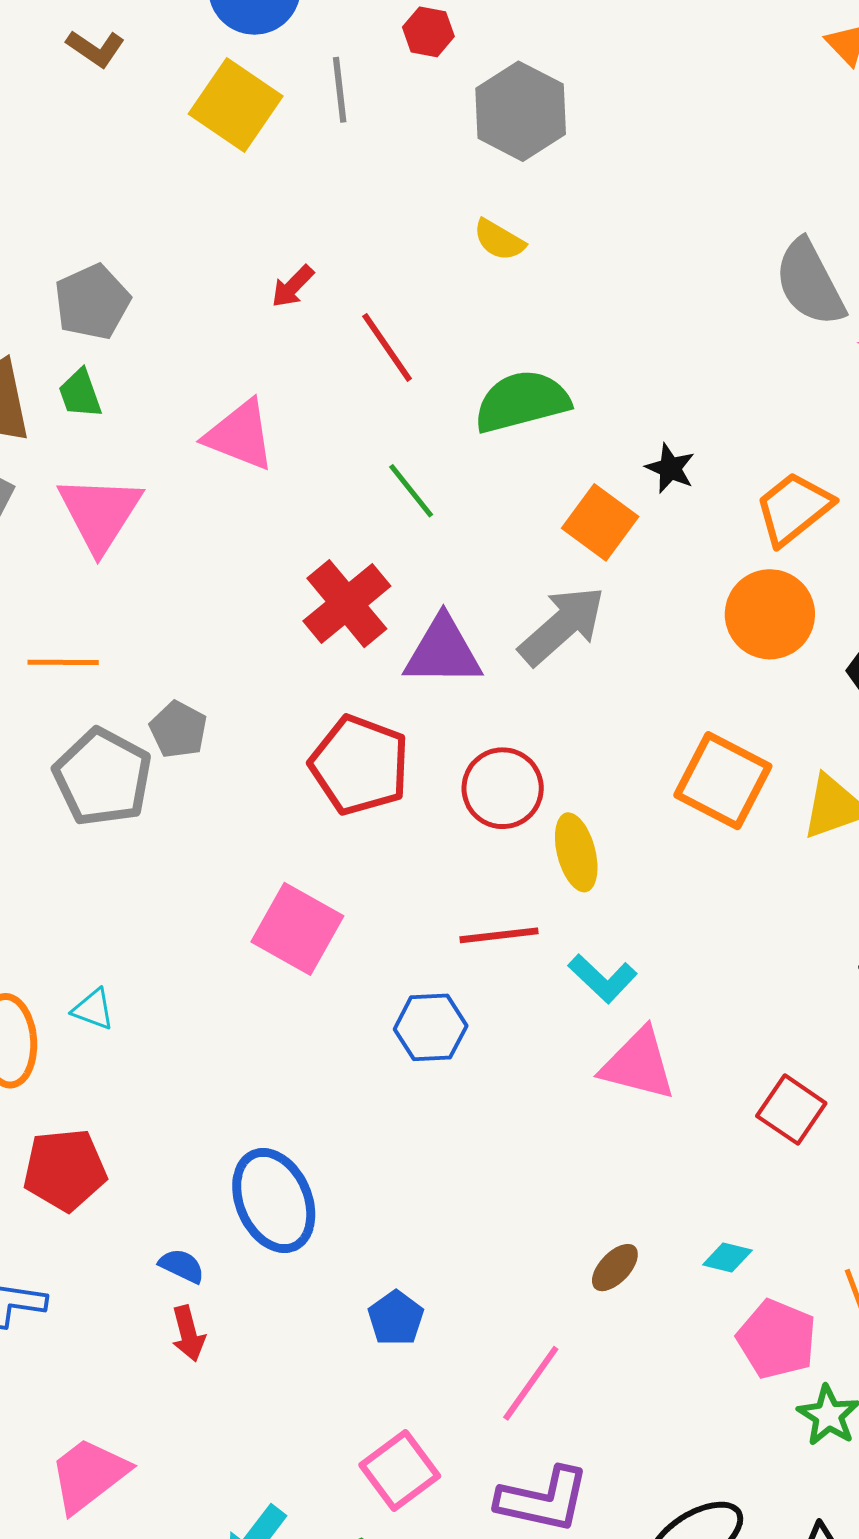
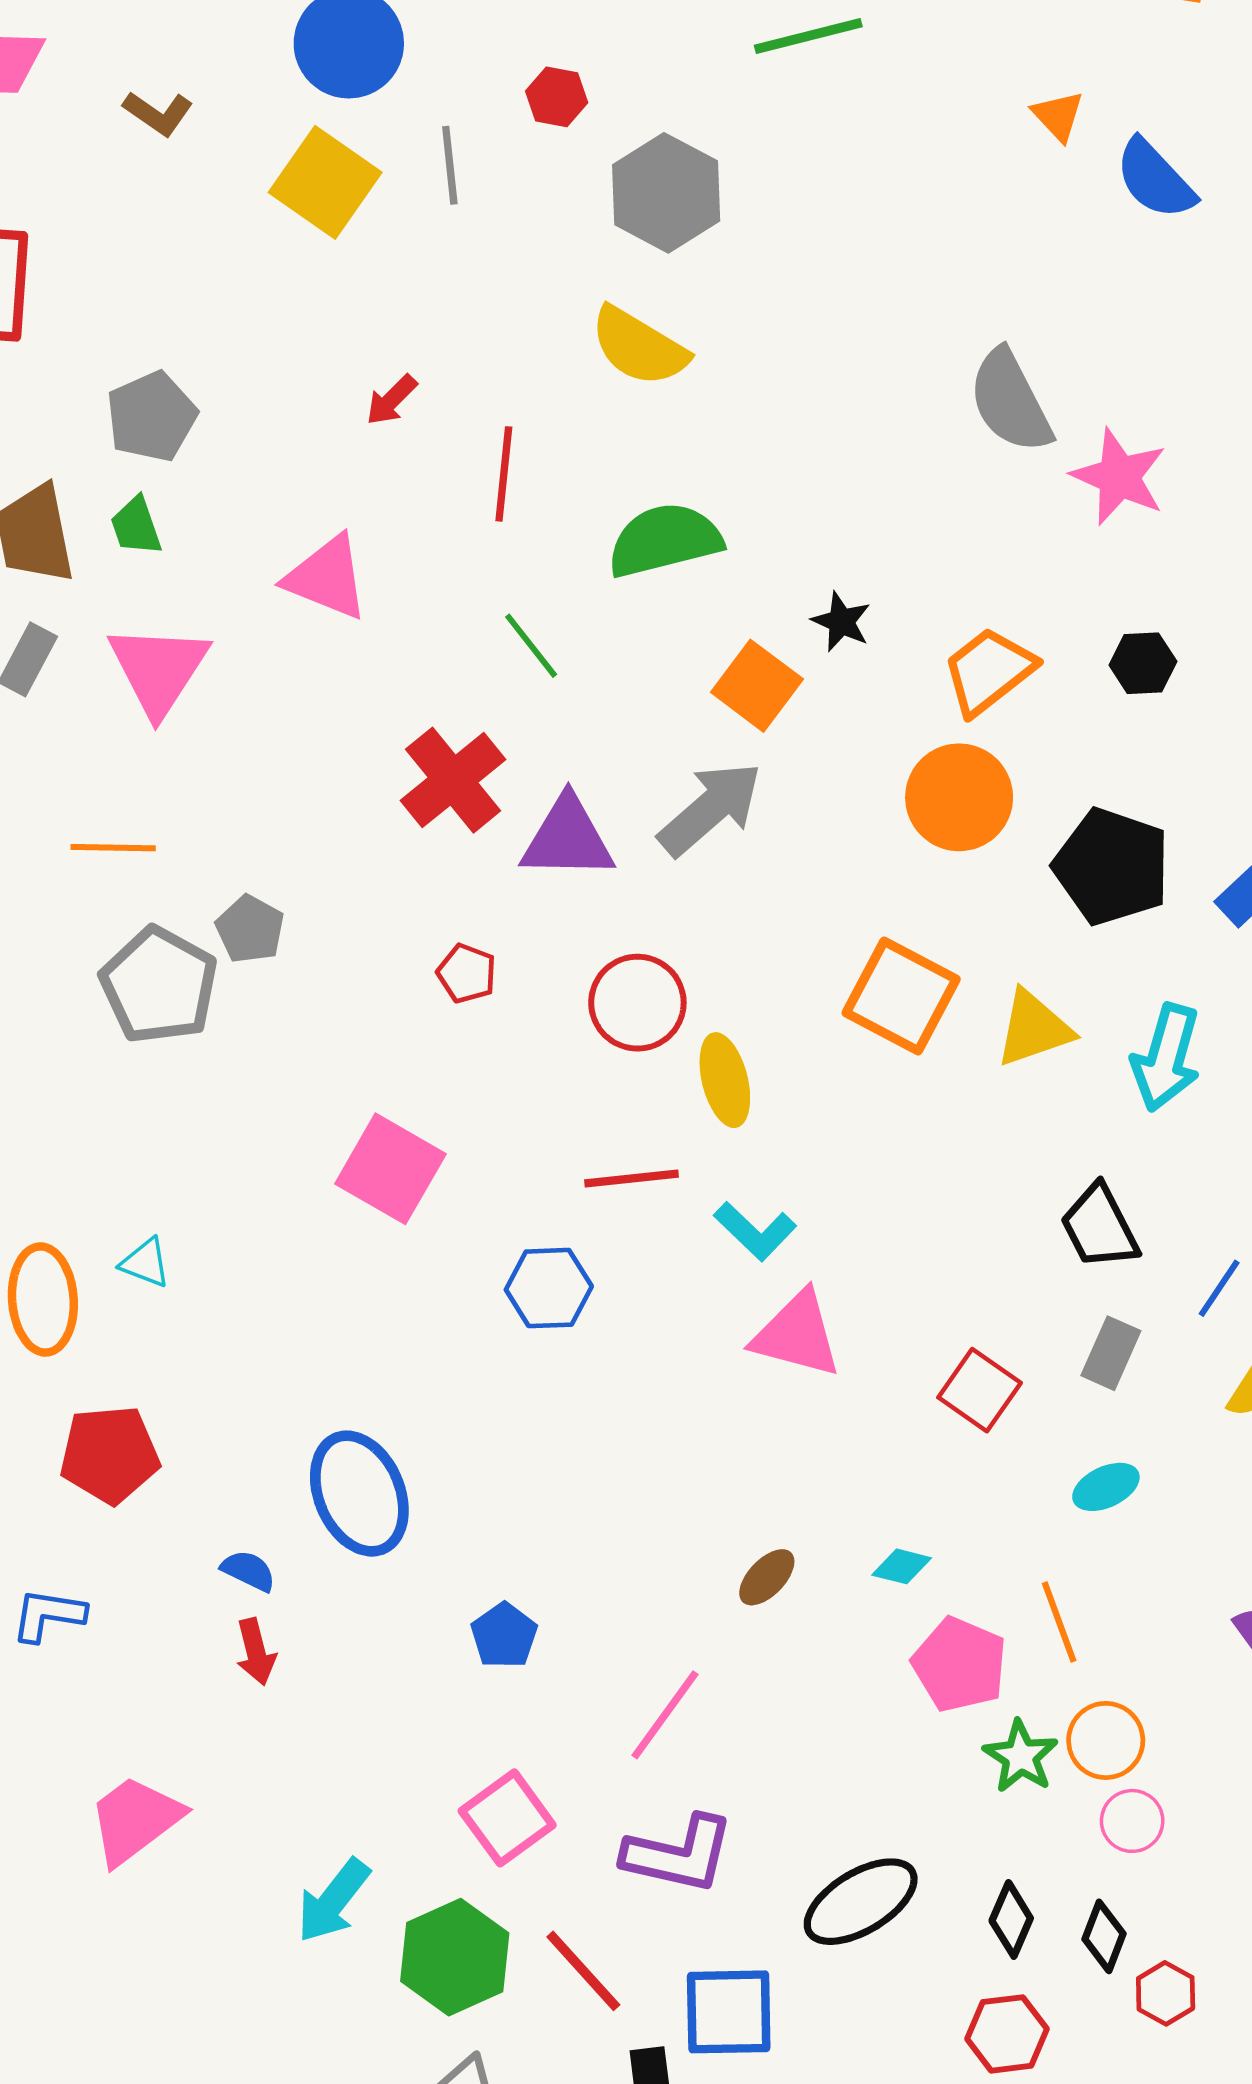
yellow semicircle: (499, 240) -> (639, 347), size x1.6
red line: (387, 347) -> (504, 474), turned 40
red pentagon: (360, 765) -> (467, 973), size x0.5

